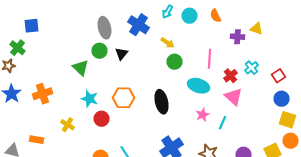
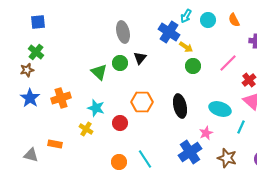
blue cross: (138, 25) -> (169, 32), moved
blue square: (32, 26) -> (38, 22), moved
green circle: (100, 51) -> (120, 63), moved
pink line: (210, 59) -> (228, 63), turned 42
cyan ellipse: (198, 86) -> (220, 109), moved
cyan star: (90, 99) -> (96, 108), moved
pink star: (202, 115) -> (206, 133), moved

